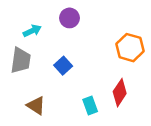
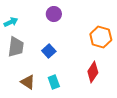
cyan arrow: (32, 31) -> (11, 22), moved
cyan rectangle: (90, 105) -> (54, 82), moved

